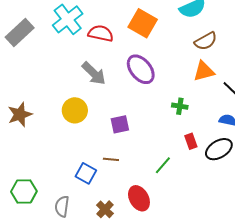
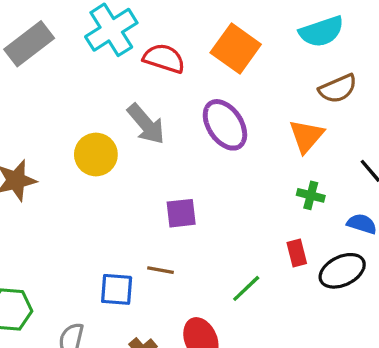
orange triangle: (204, 71) -> (306, 136), moved, turned -40
green cross: (180, 106) -> (311, 195), moved
yellow circle: (75, 110) -> (96, 155), moved
blue square: (86, 173) -> (117, 289), turned -30

